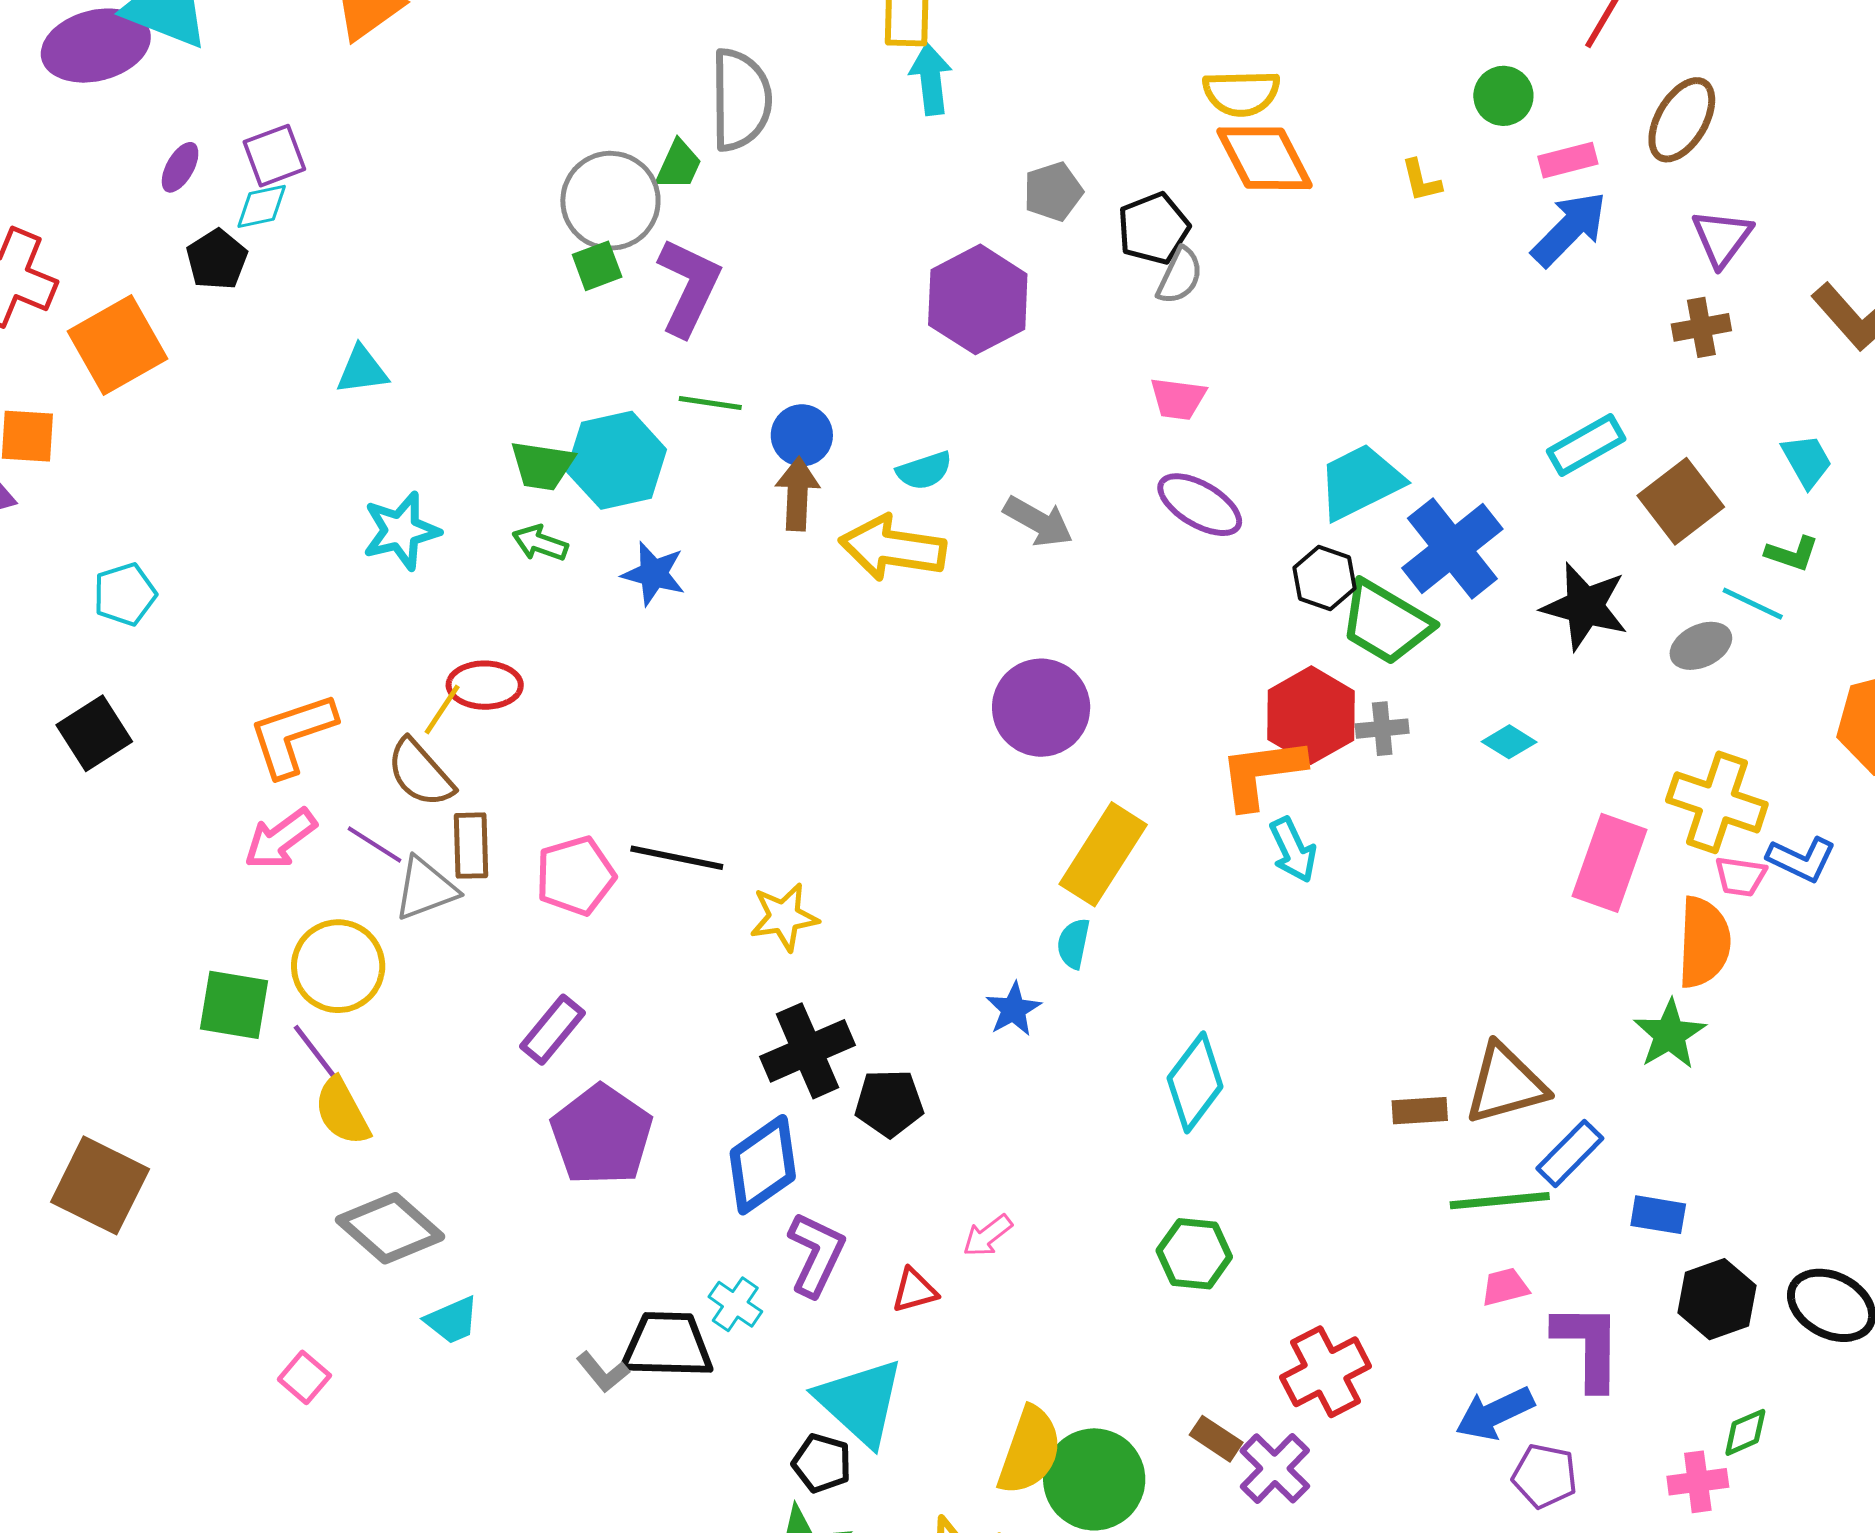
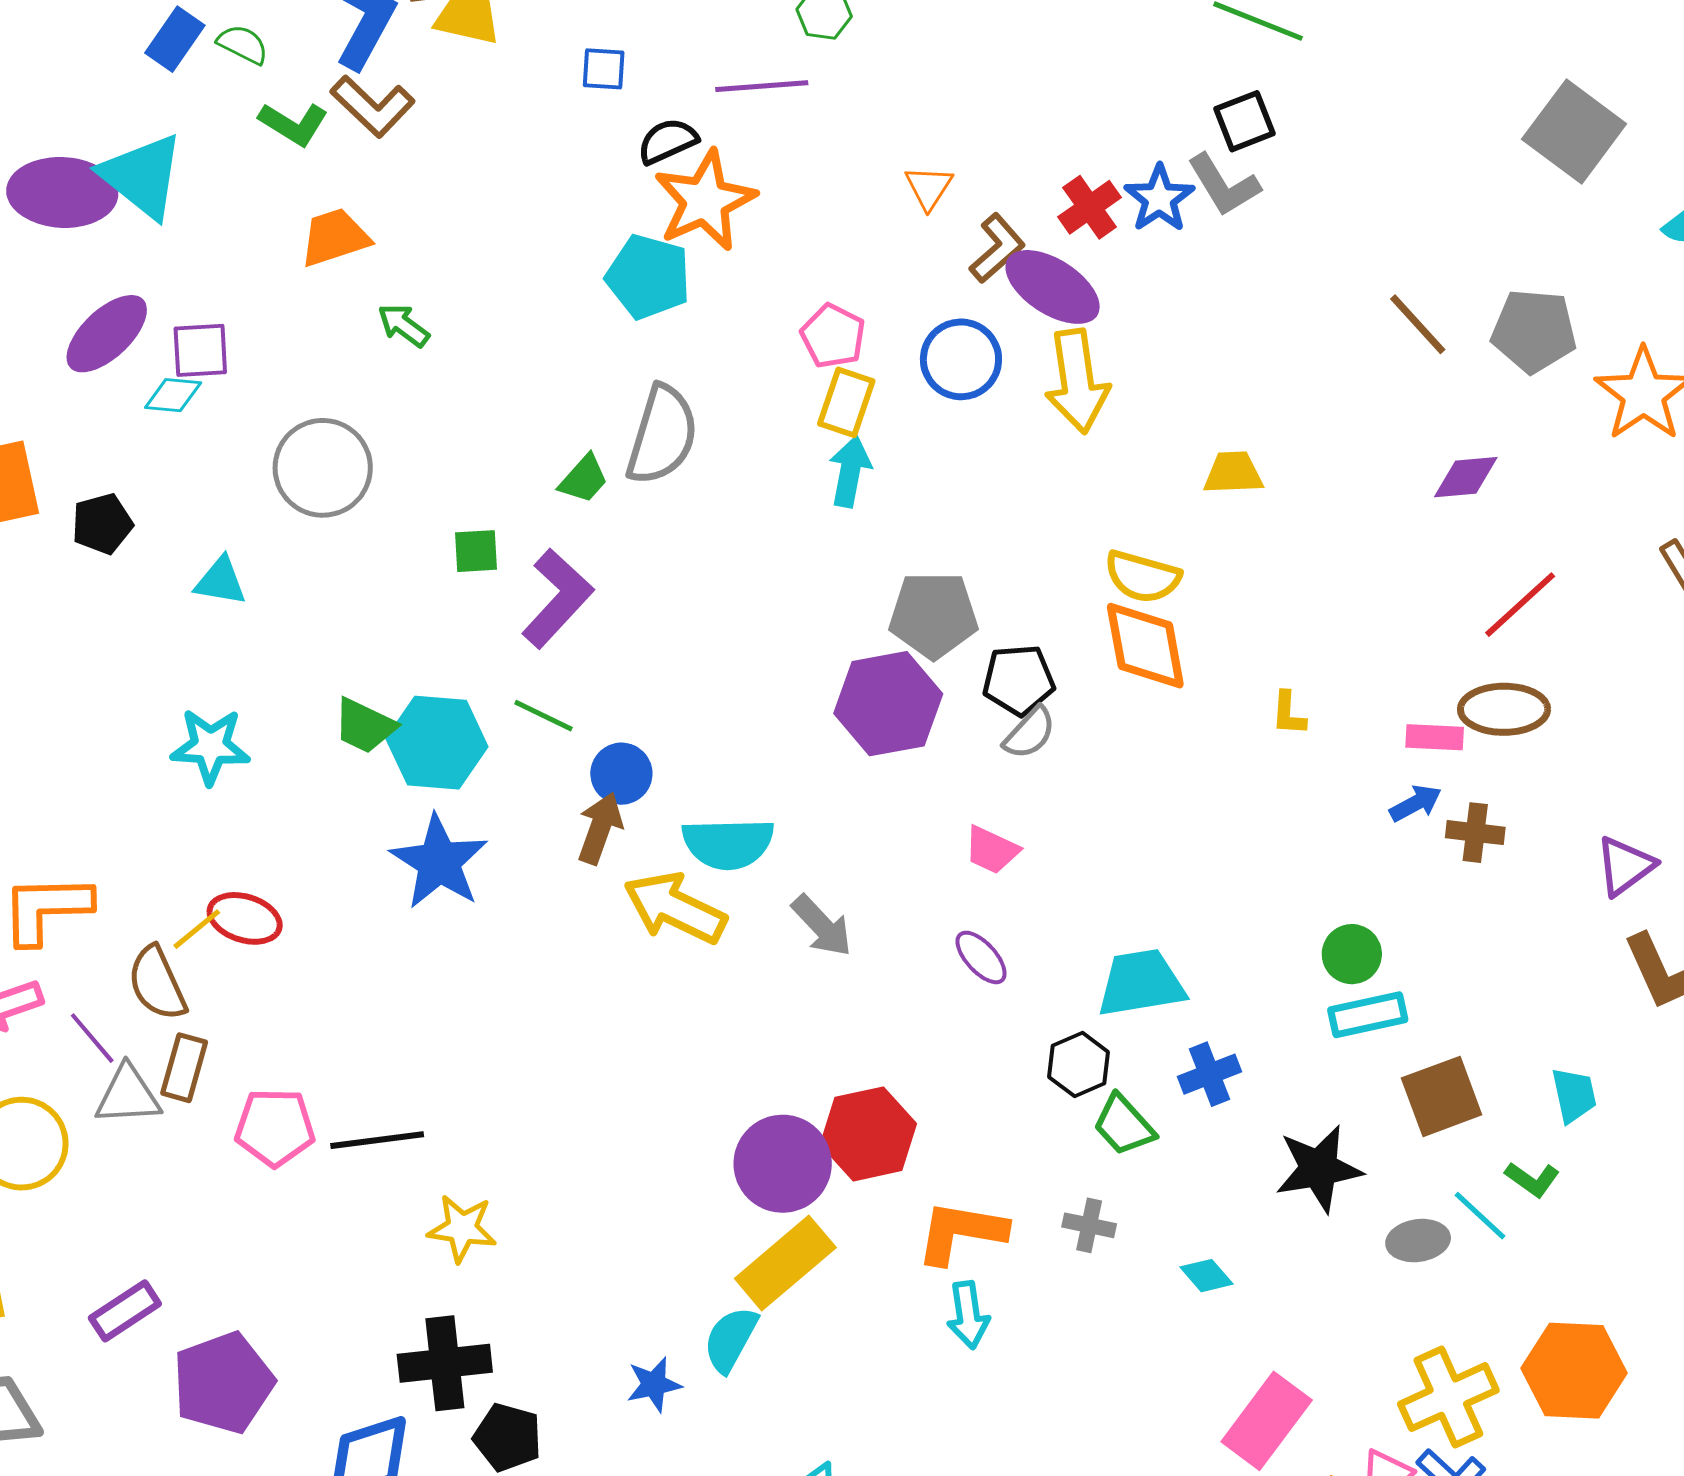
green circle: (1503, 96) -> (1352, 954), moved
brown ellipse: (1682, 120) -> (1504, 709), moved, turned 42
purple ellipse: (180, 167) -> (107, 334), size x1.8
gray pentagon: (1053, 192) -> (933, 615), size x1.5
gray circle: (610, 201) -> (323, 468), moved
blue arrow: (1569, 229) -> (1416, 803), size x0.6
purple triangle: (1722, 238) -> (1625, 866), moved
black pentagon: (217, 259) -> (102, 524), moved
purple hexagon: (978, 299) -> (888, 704), moved
brown cross: (1701, 327) -> (1475, 833), moved
cyan semicircle: (924, 471) -> (728, 844), size x1.6
purple ellipse: (1200, 505) -> (981, 957), size x0.7
green arrow: (540, 543) -> (404, 325), moved
blue cross: (1452, 549) -> (1209, 1074), size x0.6
blue star: (654, 574) -> (439, 862), size x1.5
black star: (1585, 606) -> (1319, 1169), turned 30
green trapezoid: (1386, 623) -> (1124, 1125), size x0.7
purple circle: (1041, 708) -> (783, 1164), moved
red hexagon: (1311, 715) -> (868, 1134), moved
yellow cross: (1717, 802) -> (1448, 1397), moved, turned 30
black line: (677, 858) -> (377, 1140), turned -36
cyan semicircle: (1073, 943) -> (731, 1339), size x1.4
purple rectangle: (553, 1030) -> (125, 1311), moved

